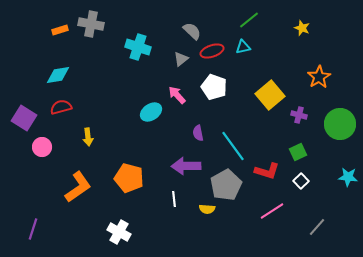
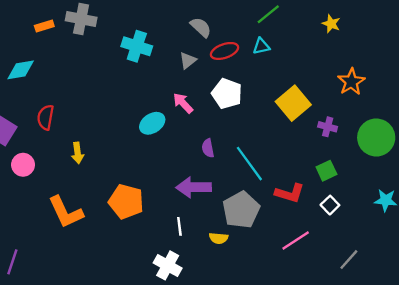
cyan diamond: (58, 75) -> (21, 70), moved
red semicircle: (61, 107) -> (46, 117), turned -65
orange L-shape: (78, 187) -> (66, 212), turned 100
white cross: (119, 232) -> (168, 265), moved

